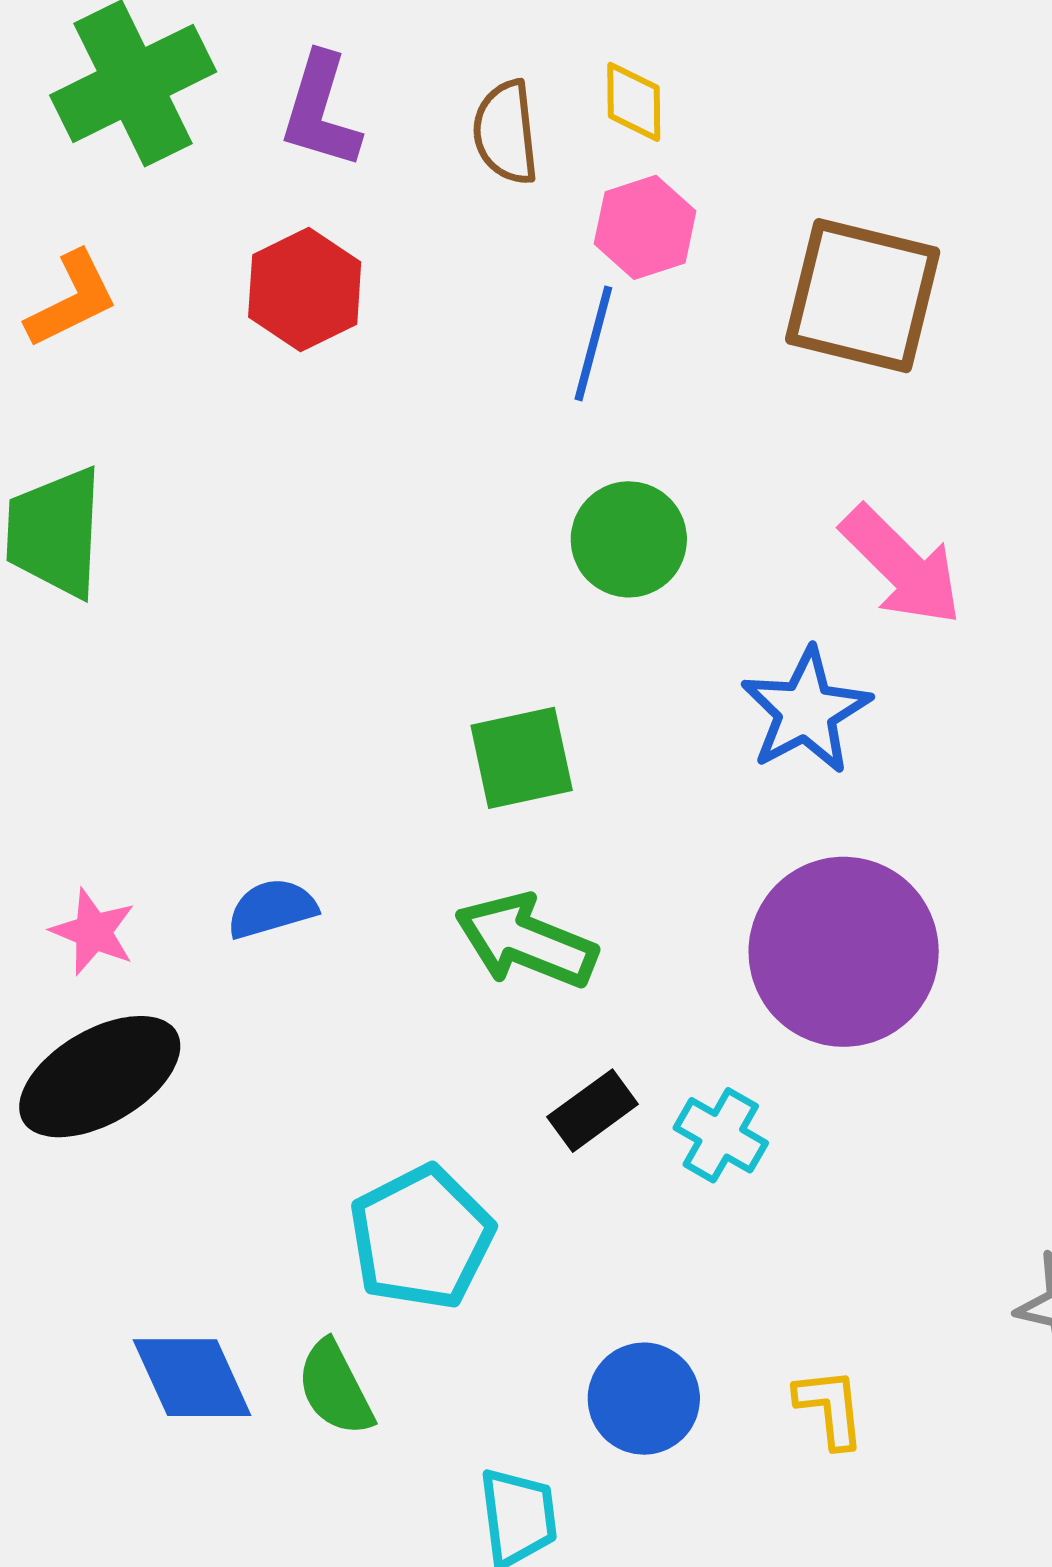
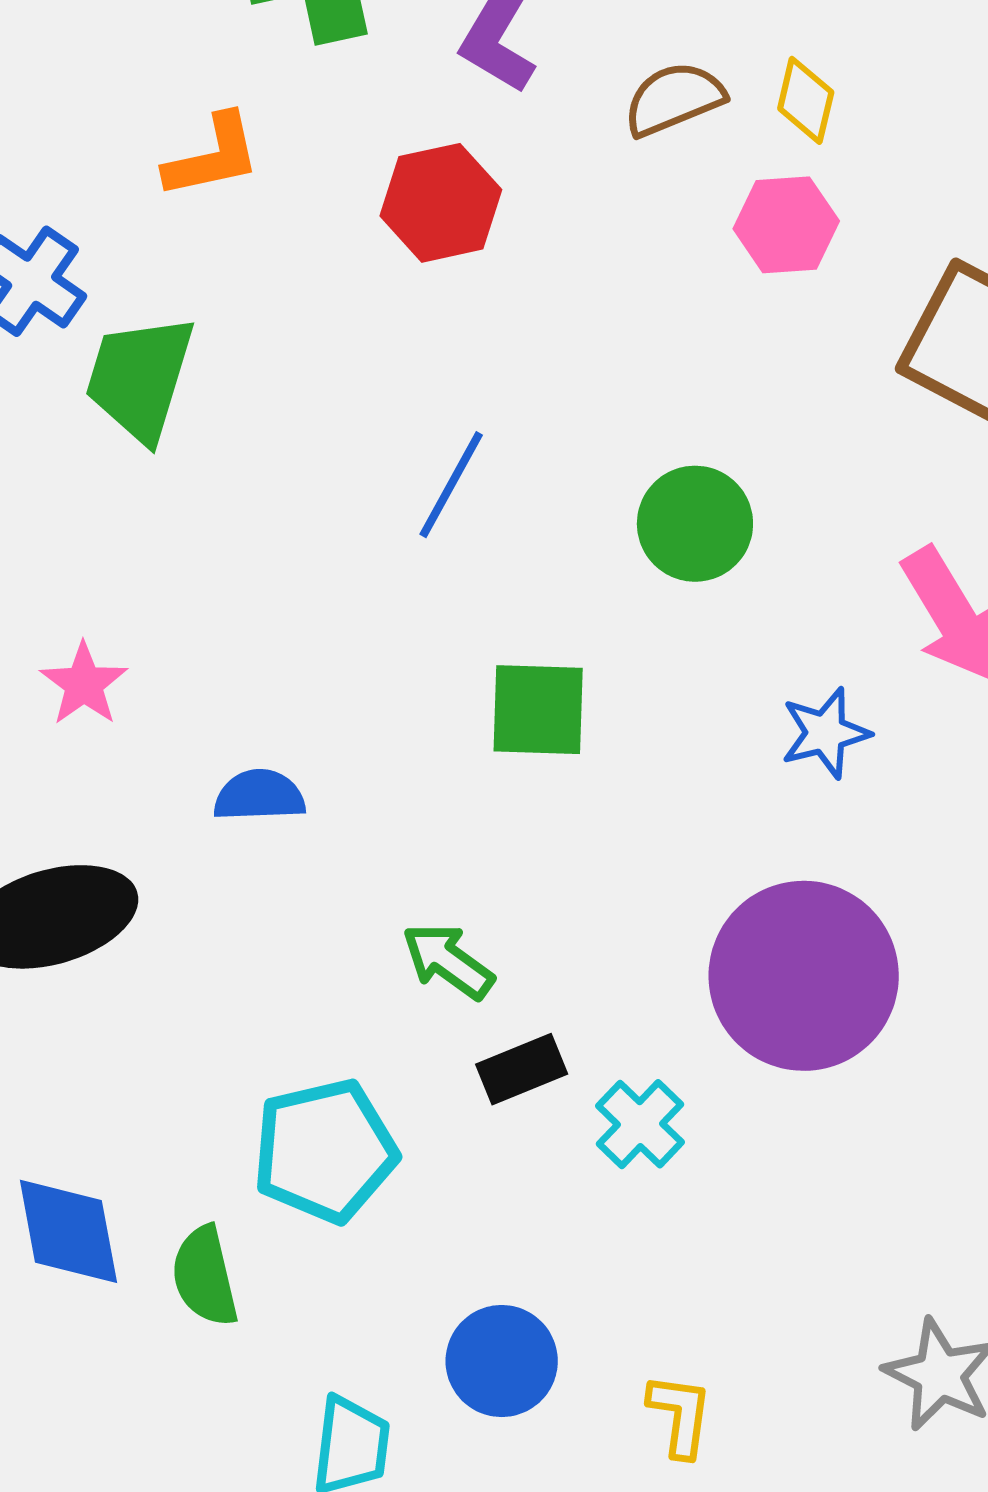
brown semicircle: (506, 132) -> (674, 99), turned 60
blue line: (593, 343) -> (451, 485), moved
blue star: (806, 711) -> (825, 733), size x0.7
pink star: (93, 932) -> (84, 684), moved
green arrow: (526, 941) -> (448, 961), moved, size x0.7

